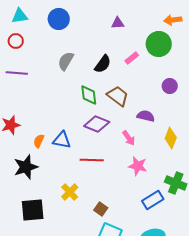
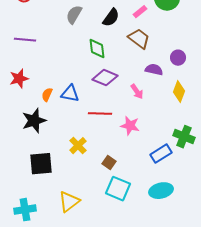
purple line: (17, 73) -> (25, 40), moved
purple circle: (170, 86) -> (178, 58), moved
brown trapezoid: (118, 96) -> (139, 39), moved
pink star: (138, 166) -> (130, 126), moved

